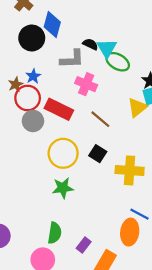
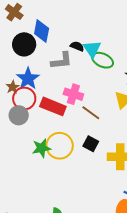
blue star: (33, 76) -> (28, 79), size x1.6
pink cross: (86, 84) -> (73, 94), moved
gray circle: (33, 121) -> (19, 115), moved
green star: (63, 188) -> (42, 148), moved

